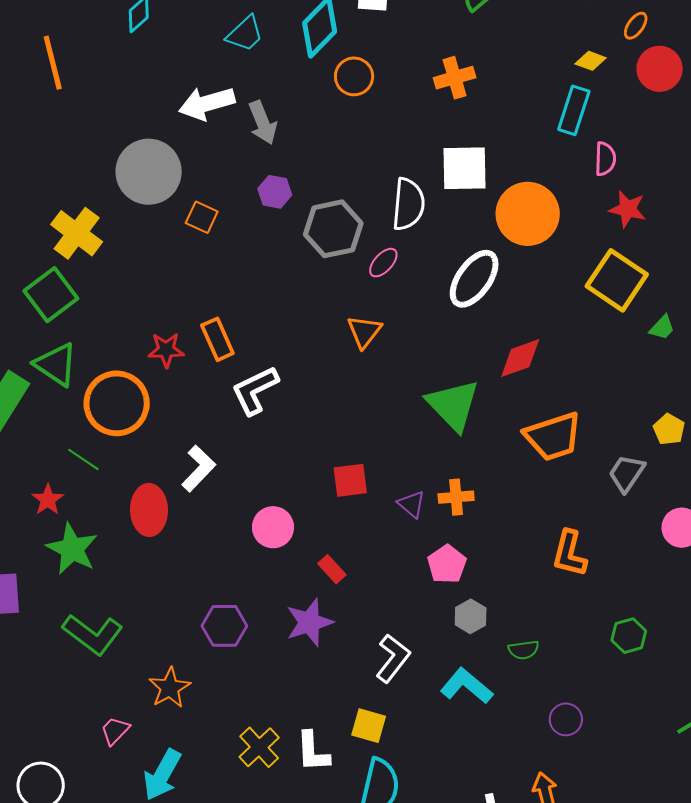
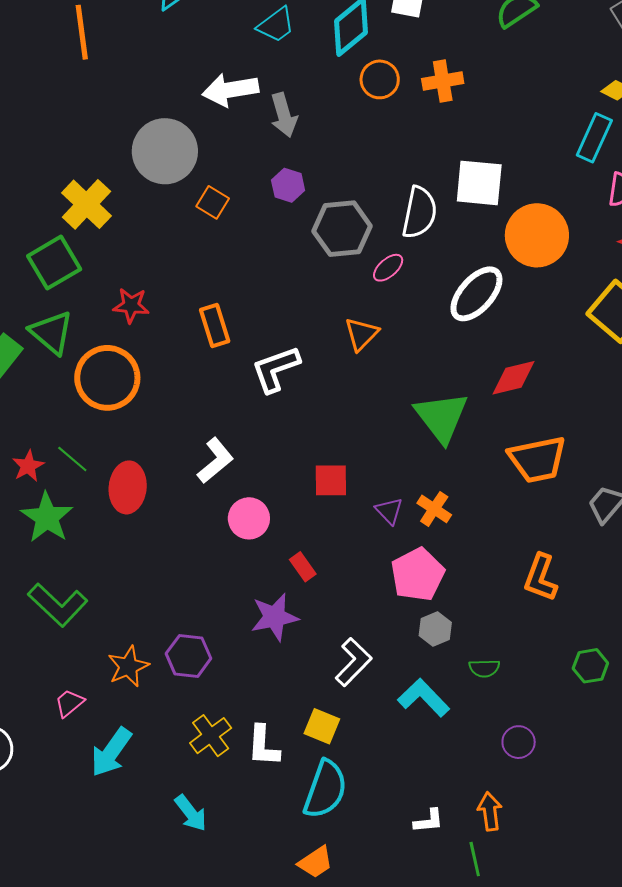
orange cross: (455, 78) -> (443, 81), moved
red star: (166, 350) -> (131, 305), moved
white L-shape: (255, 390) -> (276, 369), moved
green line: (83, 459) -> (72, 459), moved
white L-shape: (199, 468) -> (215, 461), moved
orange cross: (456, 497) -> (434, 509), turned 32
pink pentagon: (447, 564) -> (418, 575), size x1.4
purple hexagon: (224, 626) -> (189, 656), moved

